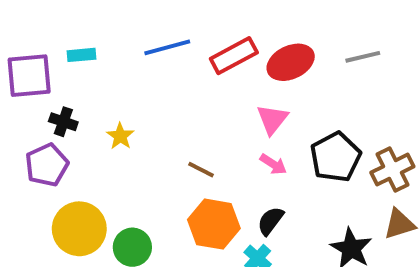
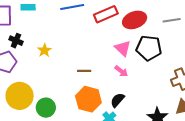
pink triangle: (272, 119) -> (123, 48), turned -30
black pentagon: (336, 157) -> (149, 48), moved, turned 30
brown line: (201, 170) -> (84, 71), turned -32

